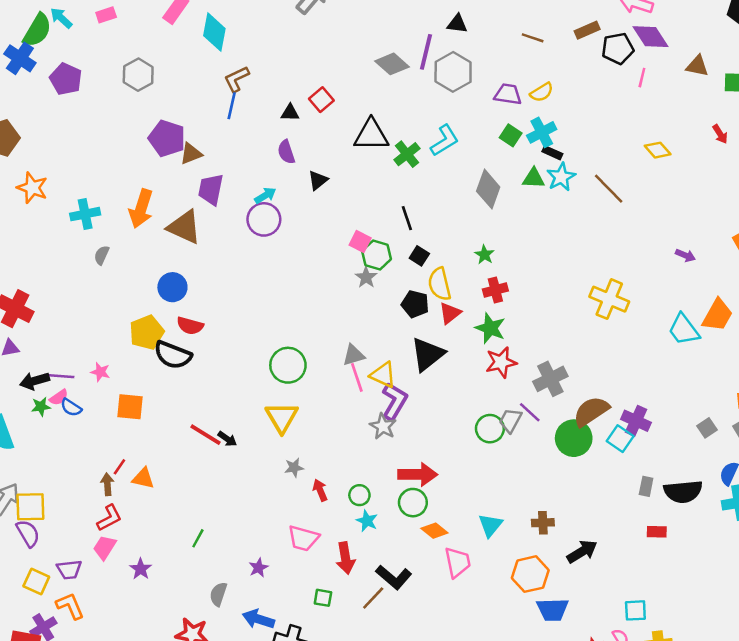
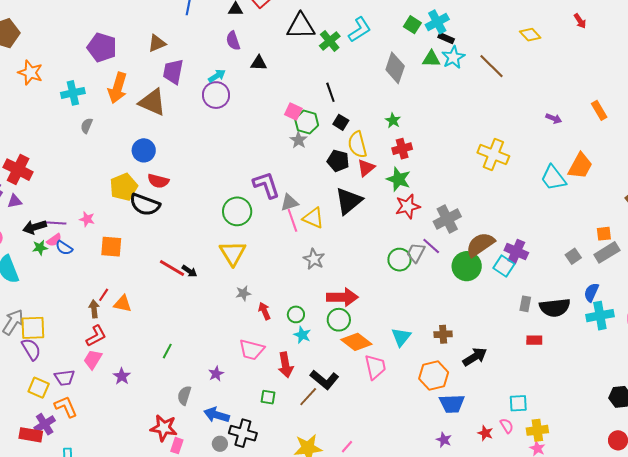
purple pentagon: (167, 138) -> (102, 47), moved
black triangle: (318, 180) -> (259, 63), turned 42
purple L-shape: (394, 401) -> (266, 185), moved, turned -48
orange diamond: (434, 531) -> (356, 342), size x1.4

